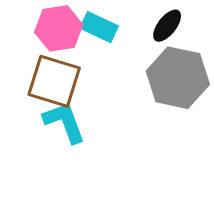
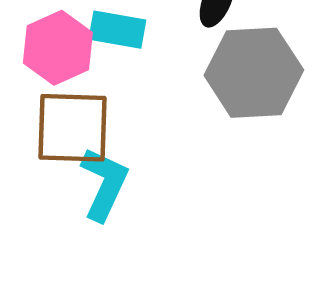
cyan L-shape: (64, 122) -> (104, 184), turned 60

